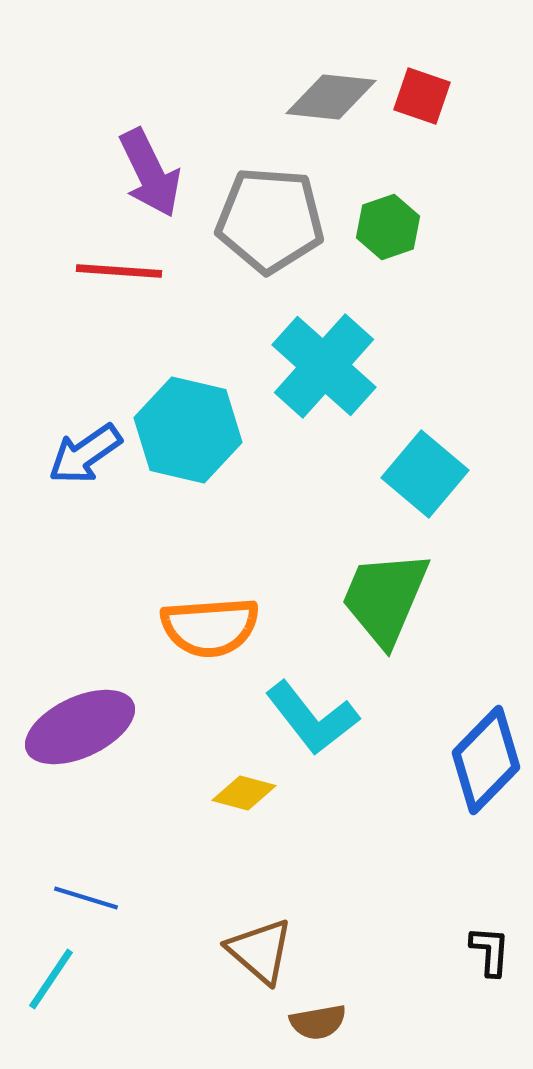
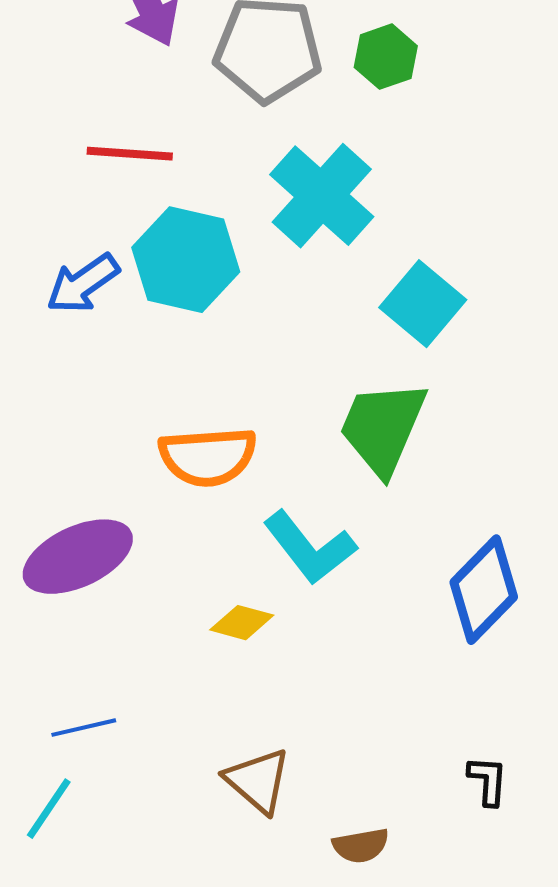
red line: (119, 271) -> (130, 154), moved
blue line: (86, 898) -> (84, 728), turned -30
brown semicircle: (318, 1022) -> (361, 846), moved

